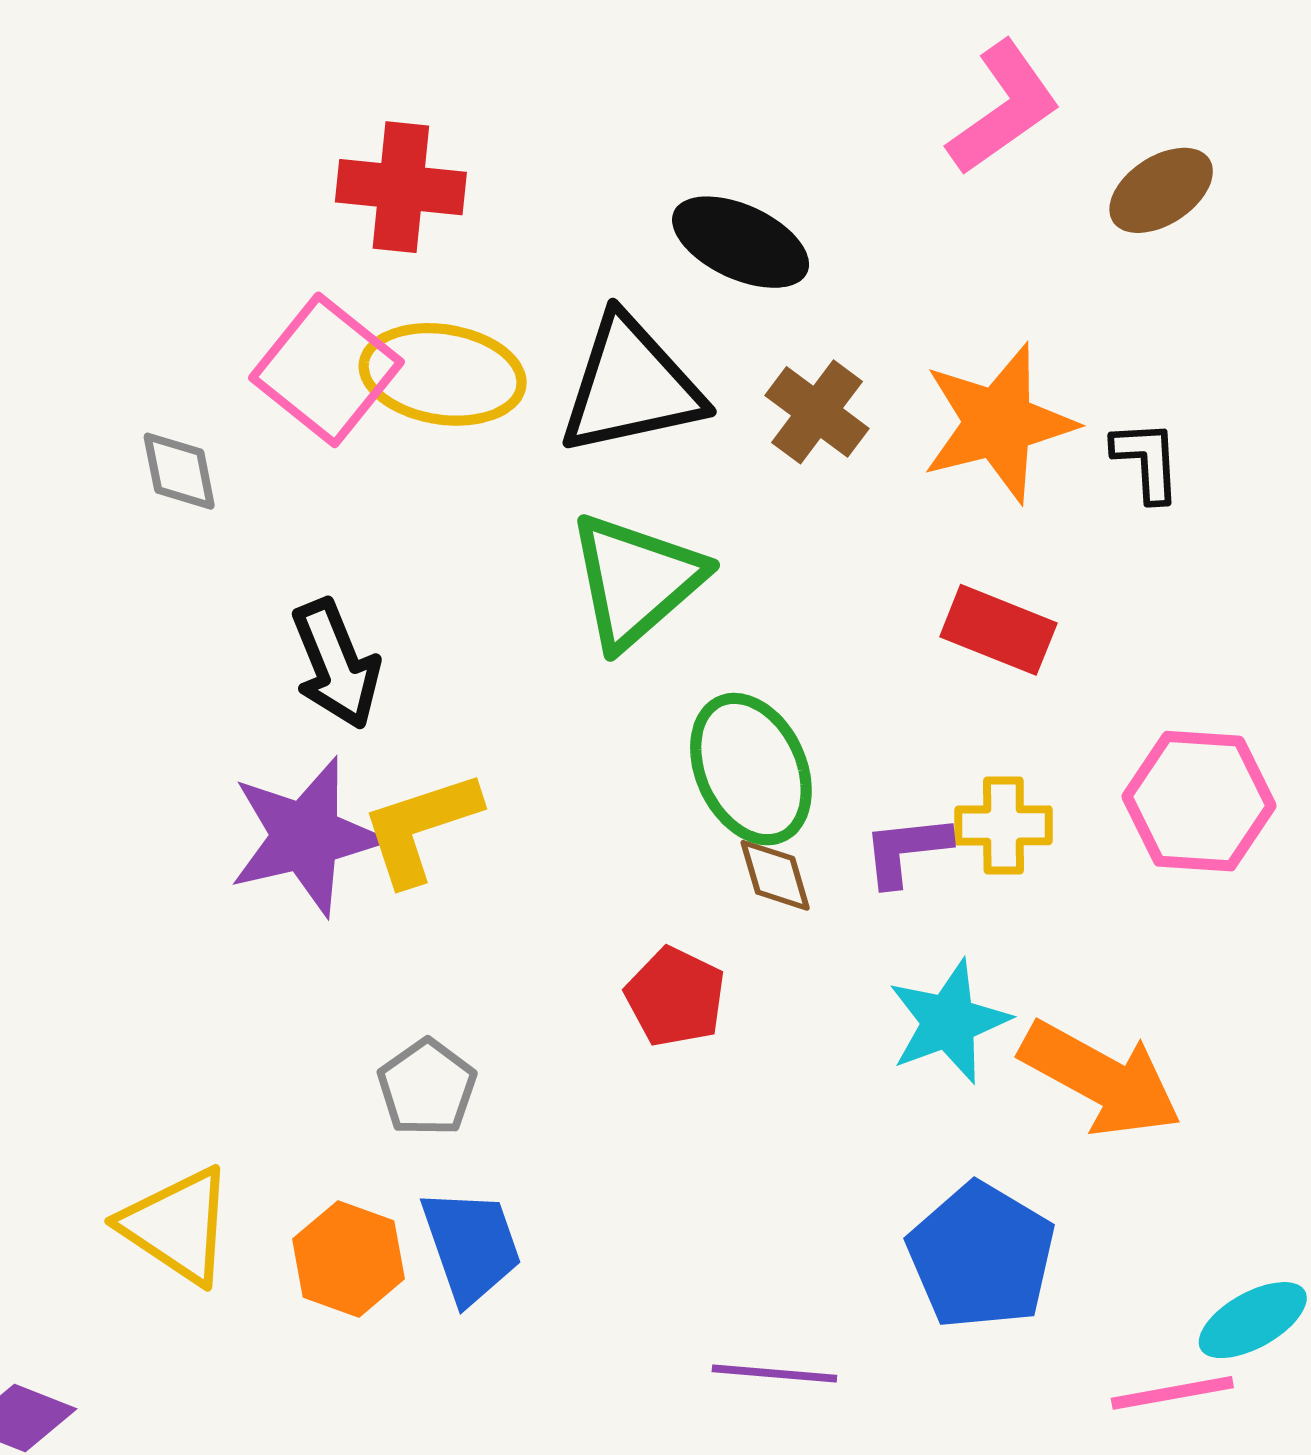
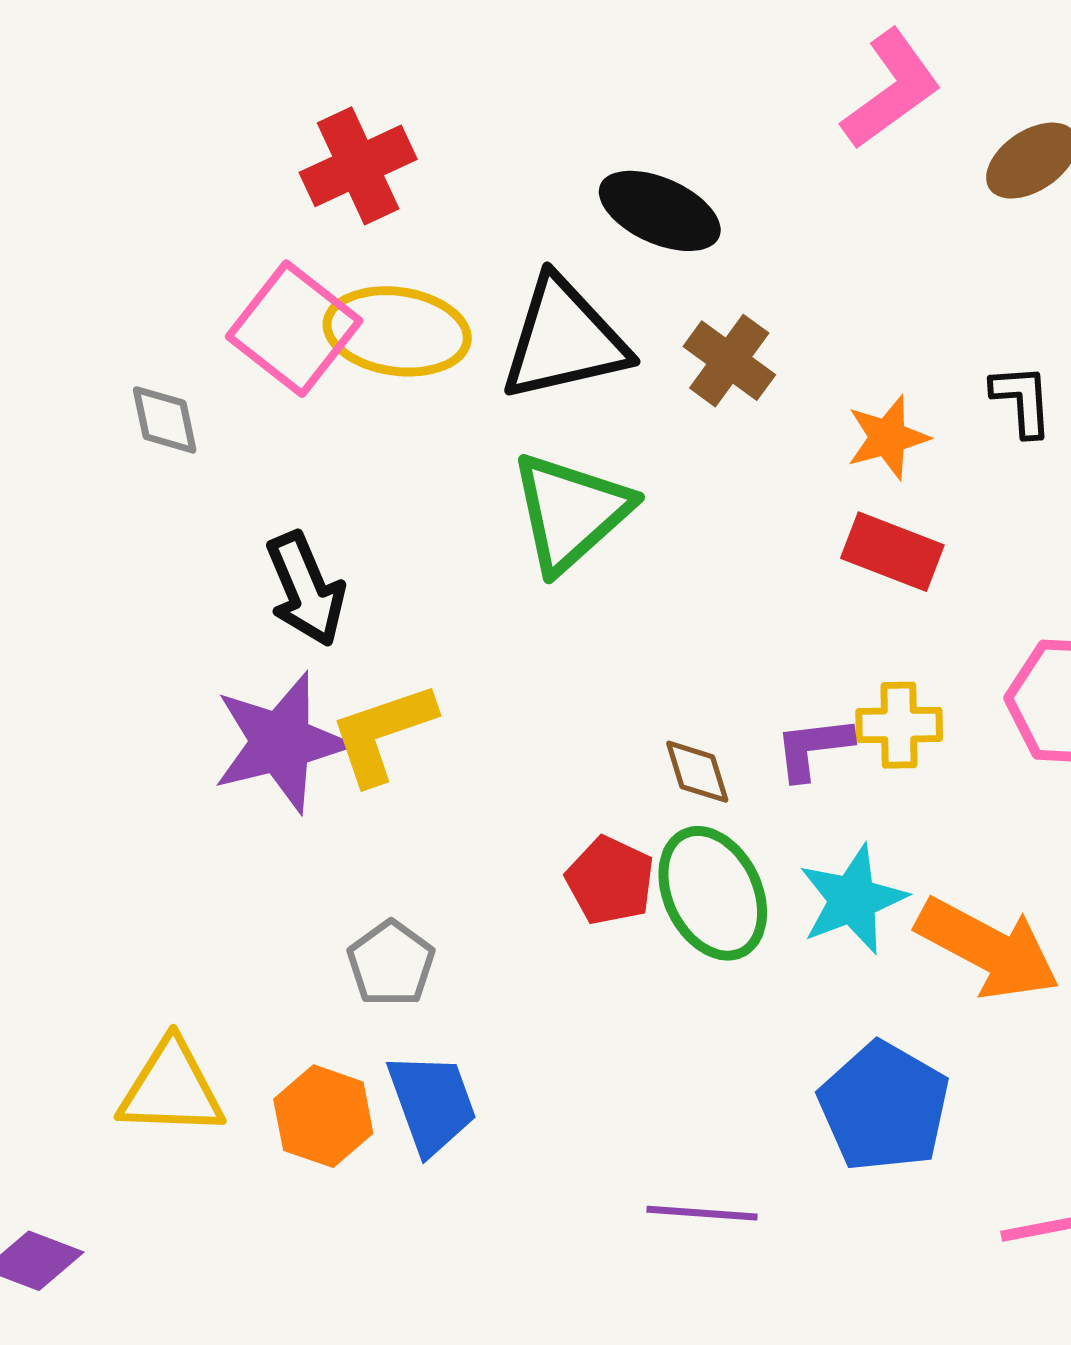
red cross: (401, 187) -> (358, 166), turned -30
orange star: (998, 423) -> (888, 437), moved, size x0.6
green ellipse: (751, 769) -> (713, 893), moved
yellow triangle: (177, 1226) -> (171, 1089), turned -31

